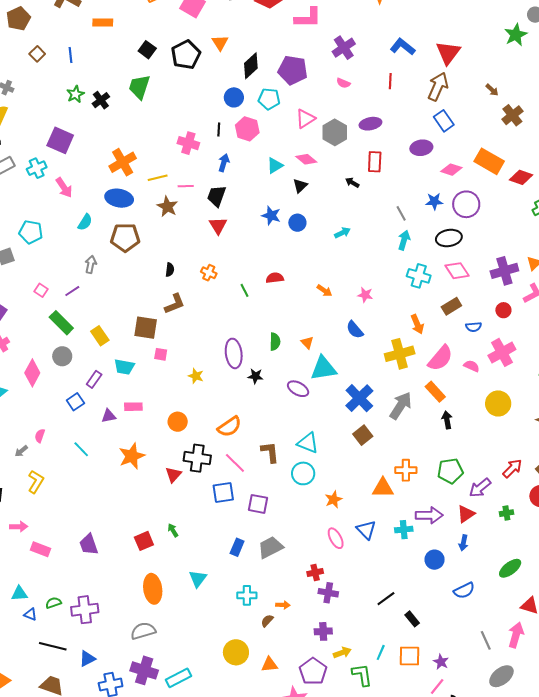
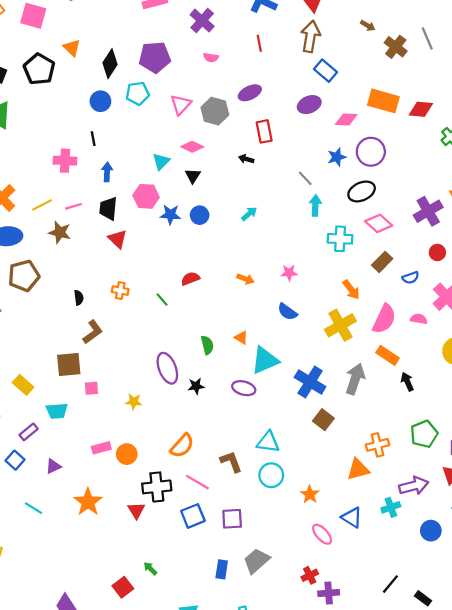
pink hexagon: (247, 129) -> (146, 196), moved
purple rectangle: (94, 379) -> (29, 432), turned 30
pink rectangle: (133, 407) -> (101, 448), moved

